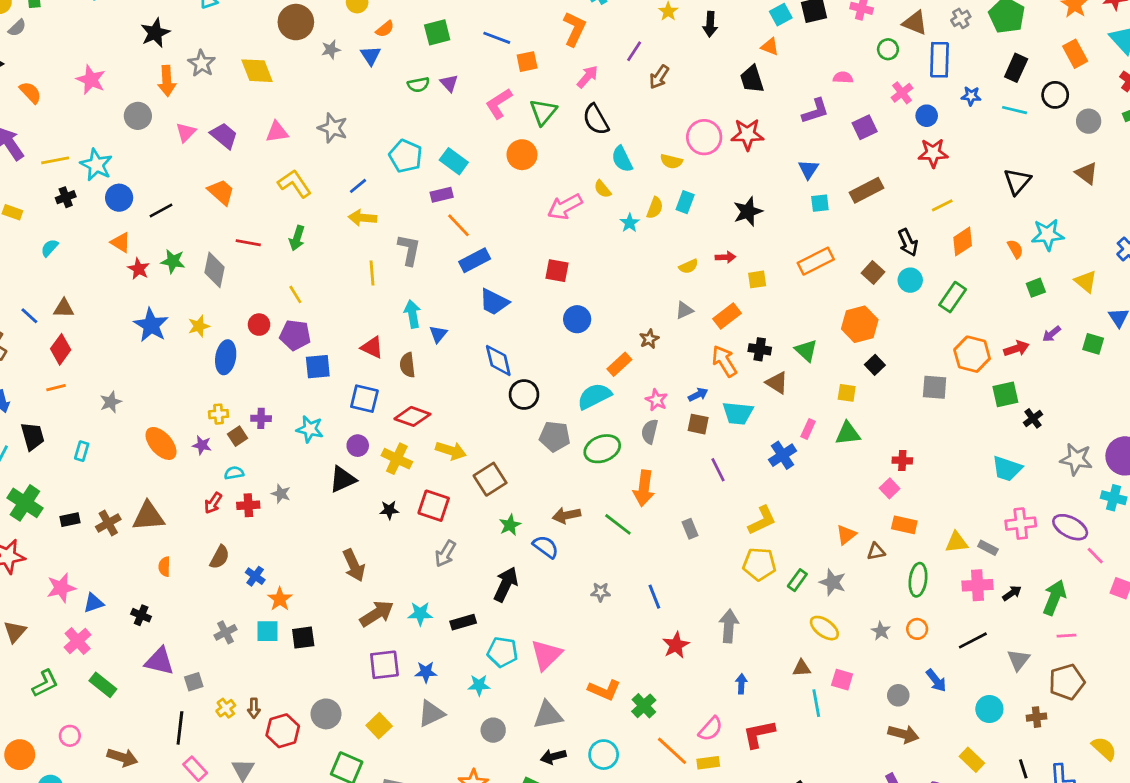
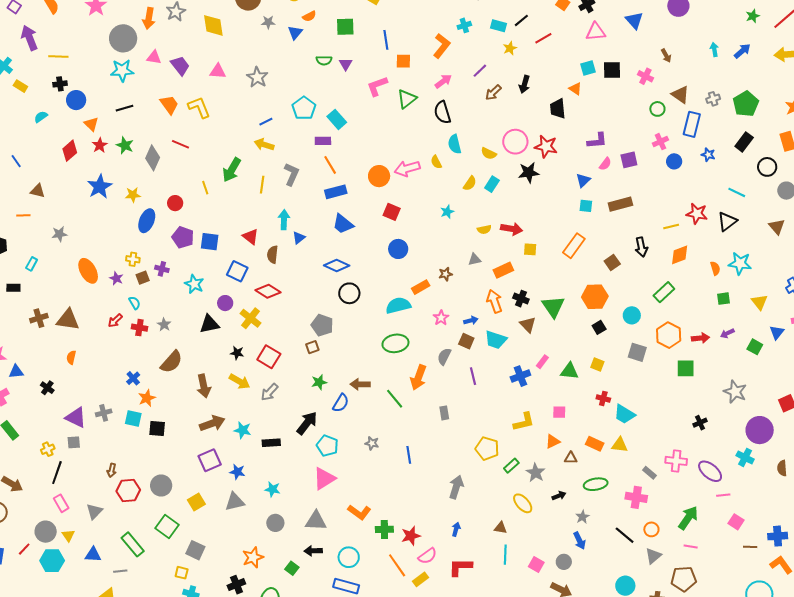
black arrow: (710, 24) -> (524, 84), moved
blue line: (497, 38) -> (386, 40), turned 48
pink semicircle: (843, 77) -> (605, 164), moved, turned 112
cyan line: (1015, 110) -> (737, 192), moved
gray circle: (138, 116) -> (123, 38), size x1.4
pink triangle: (186, 132) -> (154, 57), turned 42
red star: (933, 153) -> (697, 214), moved
orange circle: (522, 155) -> (379, 176), moved
cyan star: (96, 165) -> (122, 70), moved, turned 30
yellow L-shape: (295, 184) -> (199, 107), moved
blue circle: (119, 198) -> (76, 100), moved
black star: (748, 212) -> (529, 173), moved
cyan star: (630, 223) -> (447, 212), moved
green arrow: (297, 238) -> (232, 170), moved, size x1.4
red arrow: (726, 257) -> (512, 229), size x1.5
orange rectangle: (816, 261) -> (574, 246), turned -40
cyan circle: (910, 280) -> (632, 315), moved
brown triangle: (64, 308) -> (38, 191), moved
purple pentagon: (295, 335) -> (183, 237), moved
red diamond: (61, 349) -> (70, 151), moved
green triangle: (806, 350) -> (553, 307), size x1.4
blue diamond: (498, 360) -> (337, 266), turned -65
yellow square: (847, 393) -> (597, 364), moved
black cross: (1033, 418) -> (700, 423), moved
gray semicircle: (650, 432) -> (444, 357), moved
gray pentagon: (555, 436) -> (322, 325), moved
yellow arrow: (451, 451) -> (240, 381), moved
gray star: (1076, 459) -> (735, 392), moved
cyan trapezoid: (1007, 469) -> (624, 414), moved
cyan semicircle: (234, 473) -> (135, 303), turned 56
brown square: (490, 479) -> (312, 347), size x0.6
pink square: (890, 488) -> (559, 412), moved, turned 32
black rectangle: (70, 520) -> (13, 288), moved
yellow L-shape: (762, 520) -> (524, 422), moved
yellow triangle: (957, 542) -> (620, 445), moved
blue semicircle: (546, 547) -> (341, 403), turned 72
pink line: (1095, 556) -> (723, 495), turned -64
brown semicircle: (220, 557) -> (171, 362), moved, size x1.4
green ellipse: (918, 580) -> (596, 484), turned 60
black arrow: (1012, 593) -> (559, 496), moved
orange circle: (917, 629) -> (651, 529), moved
gray star: (881, 631) -> (582, 517), moved
black line: (973, 640) -> (625, 535), turned 55
red star: (676, 645) -> (411, 536), moved
cyan pentagon: (502, 652) -> (327, 446), moved
purple triangle: (159, 661) -> (76, 417), moved
purple square: (384, 665) -> (210, 460), turned -30
pink square: (842, 680) -> (536, 564), moved
blue arrow: (936, 680) -> (580, 541), moved
green cross: (644, 706) -> (384, 529), turned 30
yellow cross: (226, 708) -> (48, 449), moved
yellow rectangle: (708, 763) -> (421, 579), turned -42

